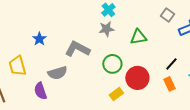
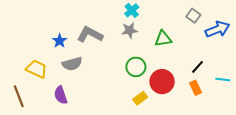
gray L-shape: (77, 49) -> (90, 35), moved
yellow trapezoid: (17, 66) -> (37, 69), turned 130
gray semicircle: (57, 73) -> (72, 64), moved

